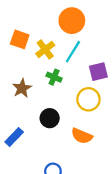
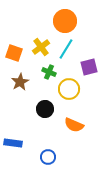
orange square: (20, 39) -> (14, 53), moved
yellow circle: (88, 99) -> (69, 89), moved
blue rectangle: (14, 137) -> (13, 143), moved, turned 54

